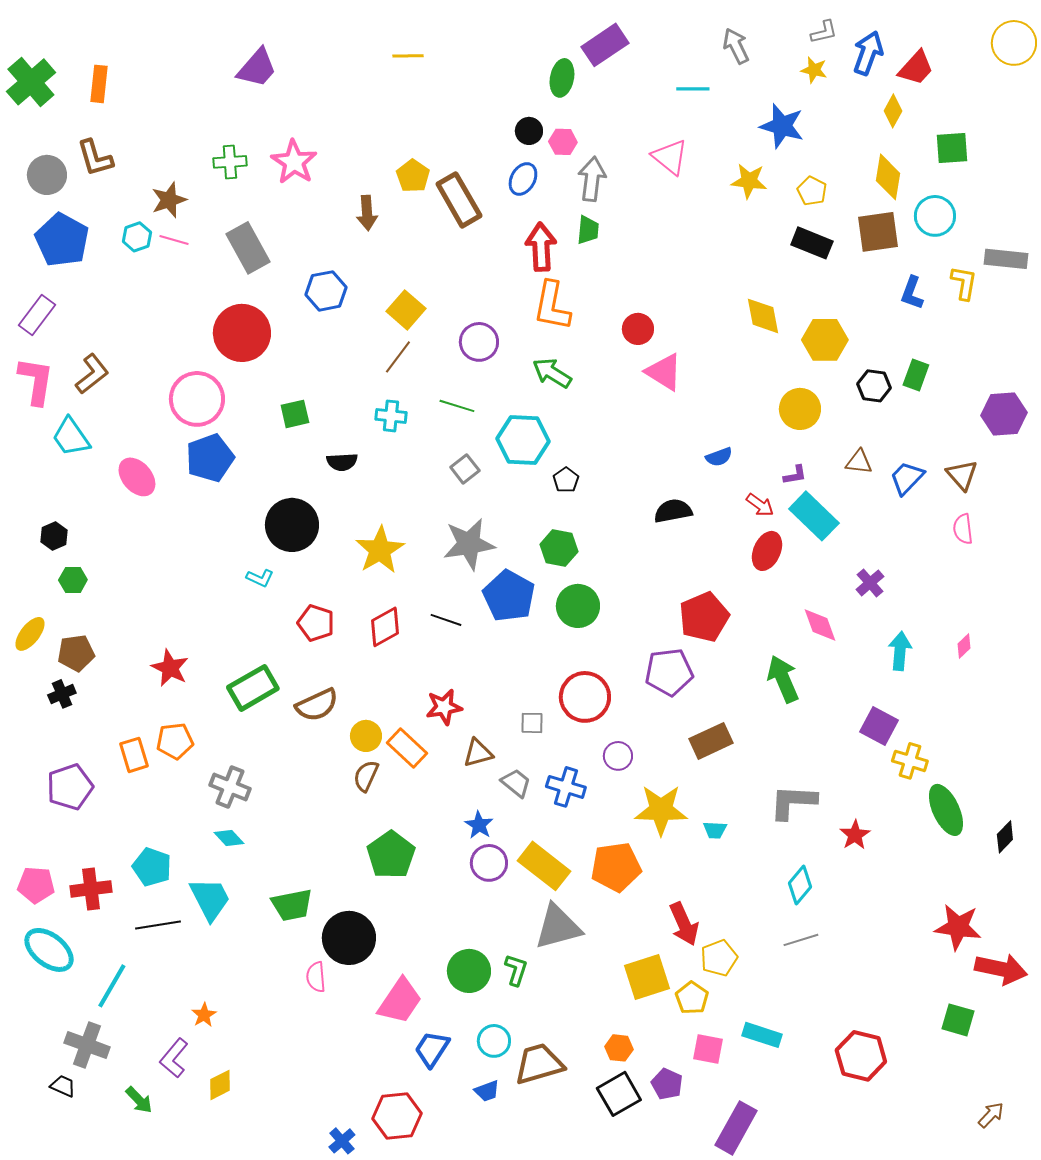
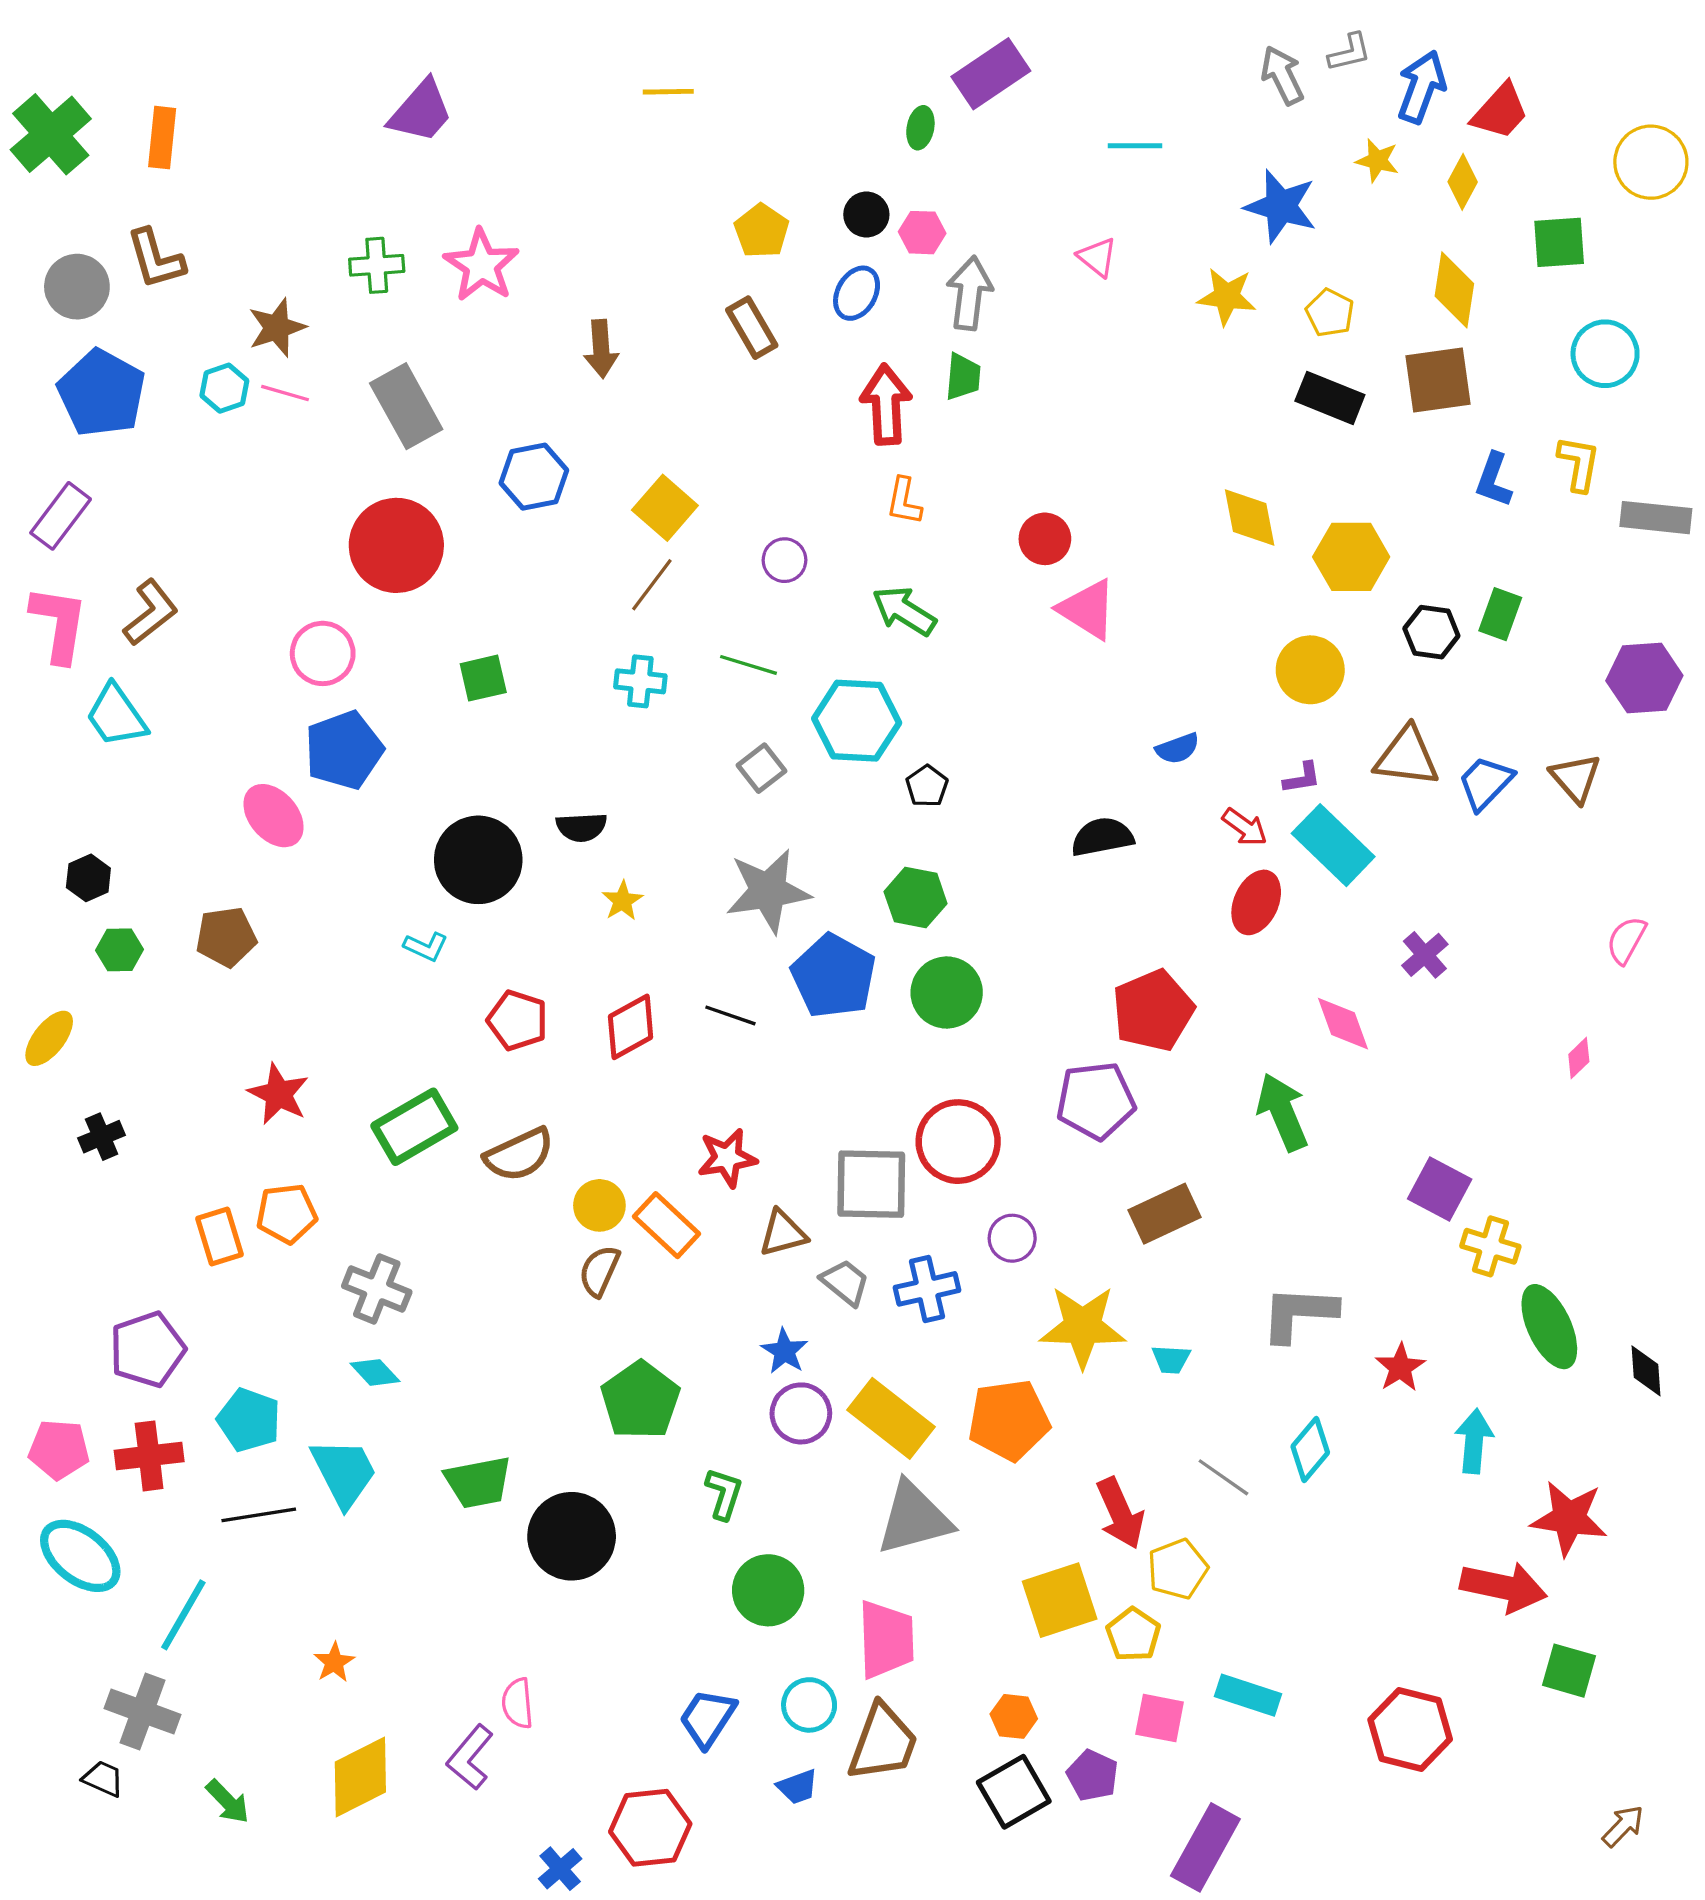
yellow circle: (1014, 43) -> (1651, 162), moved
gray arrow: (736, 46) -> (1282, 75), moved
yellow star: (814, 70) -> (1377, 160), moved
green ellipse: (562, 78) -> (920, 128), size x0.7
pink triangle: (670, 157) -> (1097, 257), size x0.7
yellow pentagon: (413, 176) -> (762, 231), moved
brown rectangle: (459, 200) -> (752, 328), size x0.7
cyan circle: (935, 216) -> (1605, 354), moved
gray rectangle: (1006, 259) -> (1656, 518), moved
orange L-shape: (552, 306) -> (904, 501), size x0.6
purple circle: (479, 342) -> (784, 560), size x0.7
pink circle: (197, 399) -> (323, 653), size x0.7
black semicircle: (342, 462) -> (581, 827), moved
brown triangle: (859, 462) -> (1407, 757), size x1.5
pink ellipse: (137, 477) -> (274, 816), moved
pink semicircle: (963, 529) -> (1626, 940), moved, turned 36
yellow star: (380, 550) -> (622, 901), size x0.5
cyan arrow: (900, 651) -> (1474, 1441), moved
brown pentagon: (76, 653) -> (226, 937), moved
gray square: (532, 723) -> (871, 1184), size x2.0
purple pentagon: (70, 787) -> (147, 1350), moved
blue cross: (566, 787) -> (927, 1289), turned -30
black diamond: (1005, 837) -> (1646, 1371), turned -48
gray line: (801, 940) -> (1223, 1477), moved, turned 52
red arrow: (1001, 969) -> (1503, 1587), moved
green L-shape: (516, 970) -> (724, 1494), moved
pink semicircle: (316, 977) -> (518, 1703), moved
pink trapezoid: (400, 1001) -> (886, 1639), moved, turned -36
purple L-shape: (174, 1058) -> (470, 1757), moved
brown trapezoid: (539, 1064) -> (883, 1743), turned 126
yellow diamond: (220, 1085) -> (360, 1777), size x1.6

